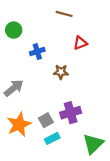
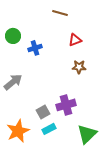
green circle: (14, 30) -> (13, 36), moved
brown star: (61, 72) -> (79, 67), moved
orange star: (19, 124) -> (18, 131), moved

